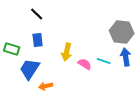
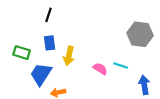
black line: (37, 14) -> (48, 15), turned 64
yellow arrow: (67, 52) -> (69, 56), moved
blue arrow: (126, 57) -> (144, 85), moved

